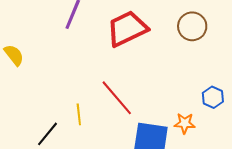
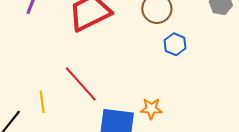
blue hexagon: (213, 97) -> (175, 44), moved

